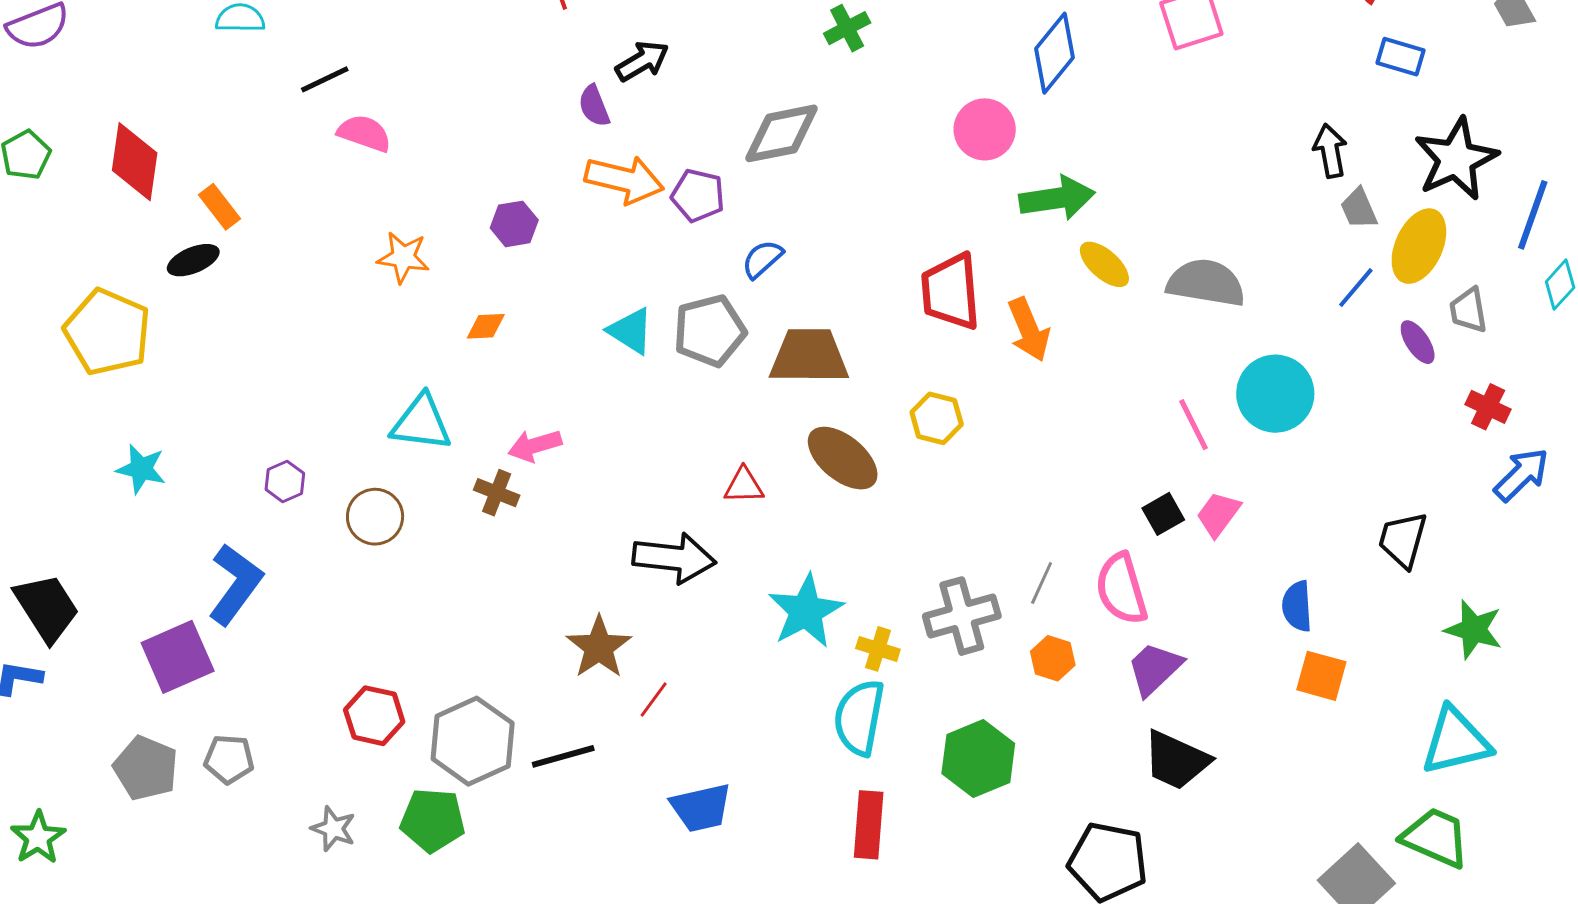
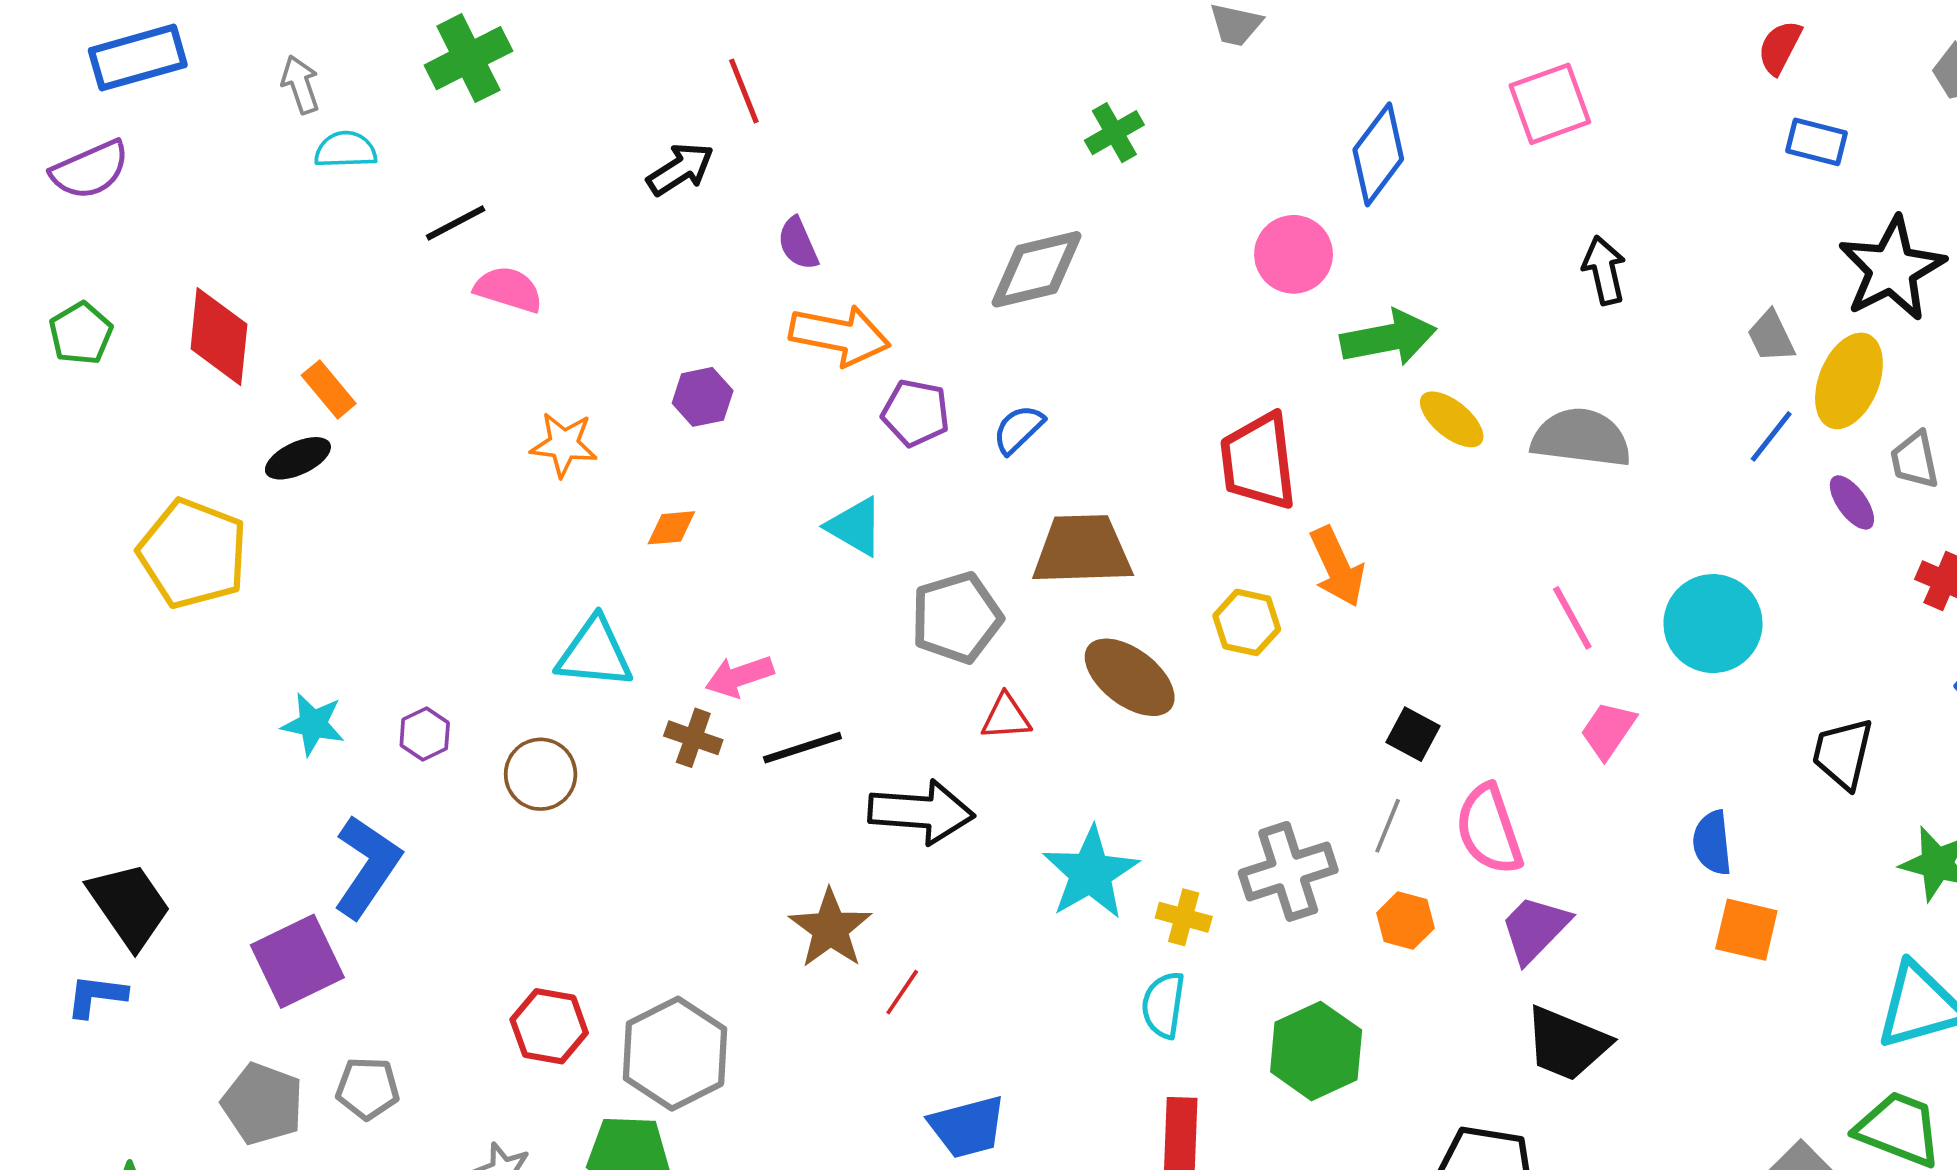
black arrow: (642, 61) -> (680, 169), moved
black arrow: (1330, 151) -> (1604, 270), moved
purple pentagon: (698, 195) -> (916, 413), moved
orange arrow: (1029, 330) -> (1337, 567), moved
gray pentagon: (710, 331) -> (956, 618), moved
cyan circle: (1275, 394) -> (1713, 624), moved
cyan star: (141, 469) -> (313, 724), moved
black square: (1163, 514) -> (1413, 734), moved, turned -30
cyan semicircle: (859, 718) -> (1163, 1005), size x0.7
black line: (563, 756) -> (802, 748), moved

